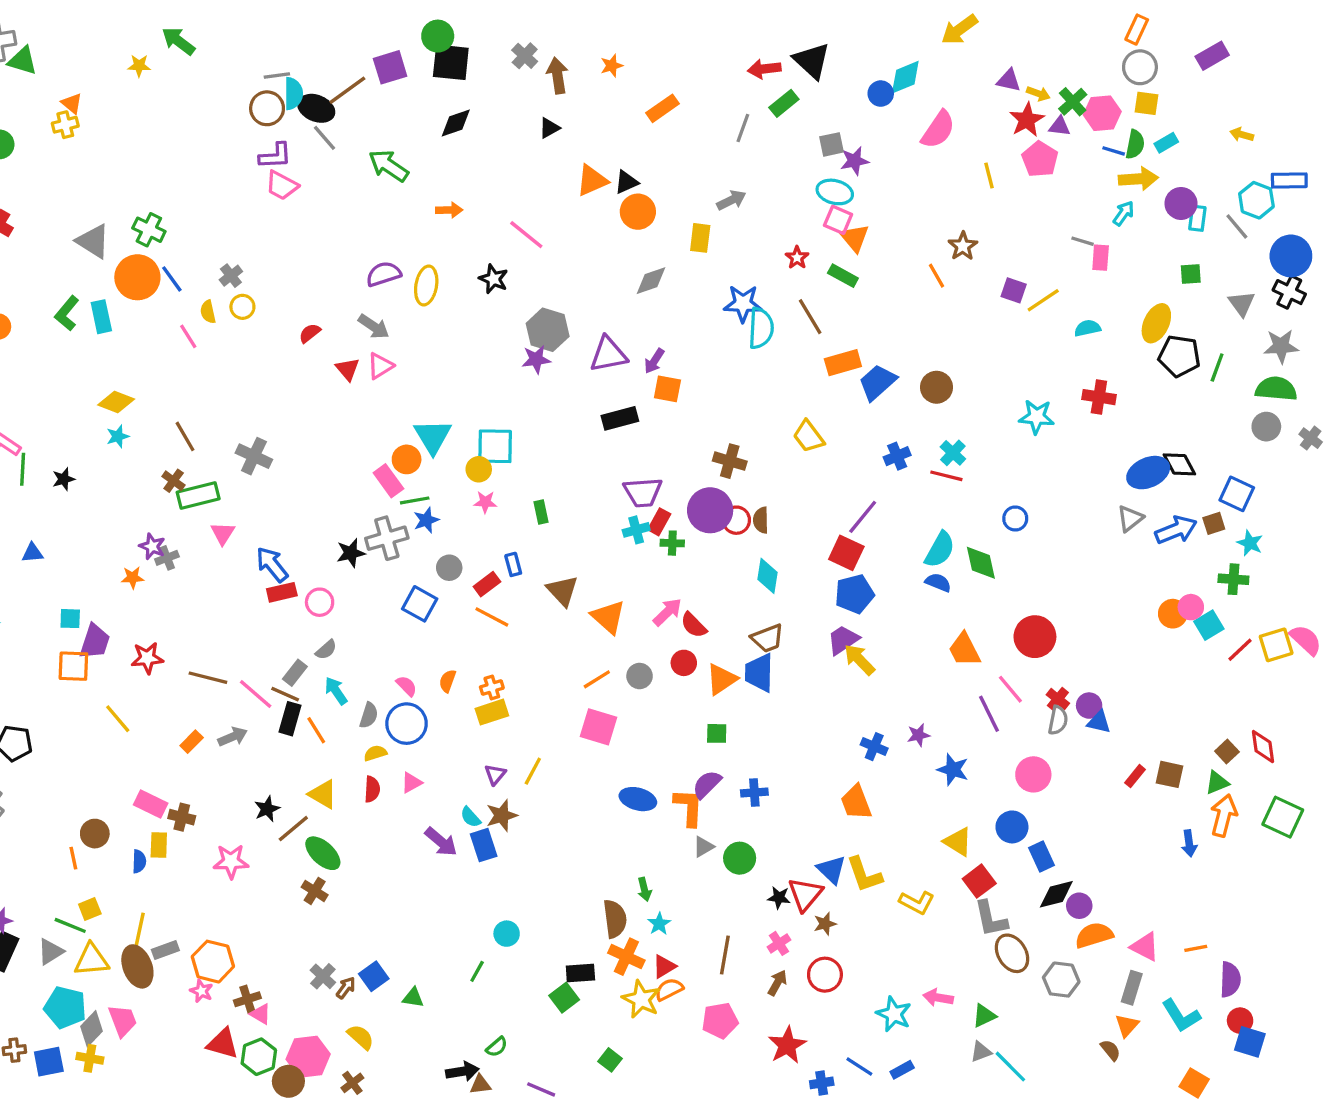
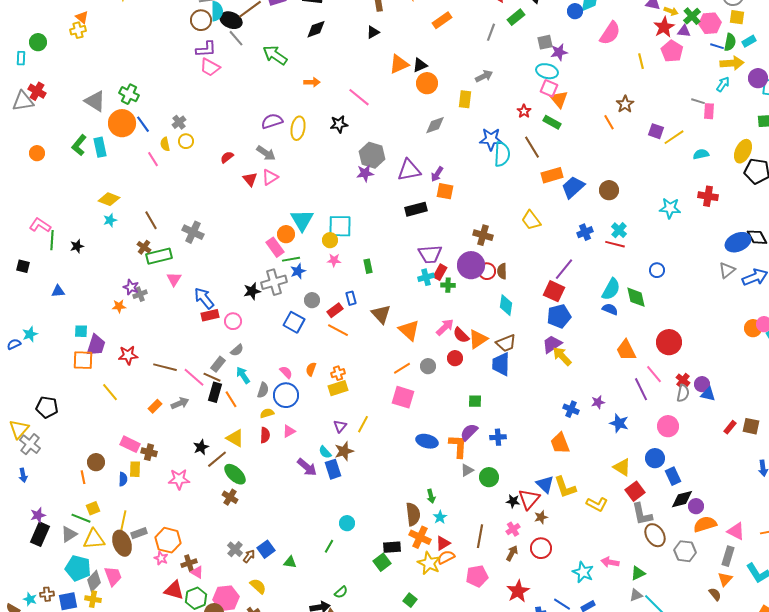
black star: (493, 279) -> (339, 124), turned -30
orange triangle: (722, 679) -> (478, 339), moved

